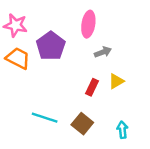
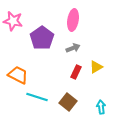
gray arrow: (103, 52) -> (73, 48), moved
orange trapezoid: (18, 58) -> (18, 75), moved

